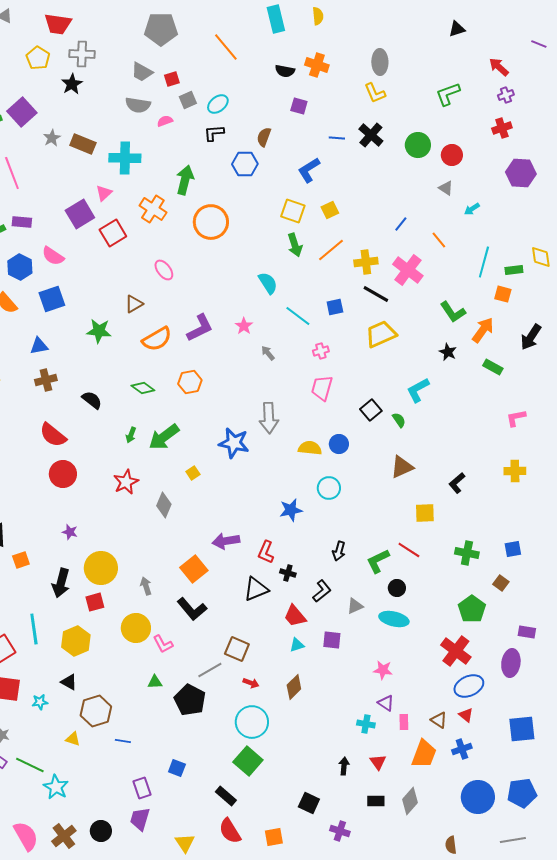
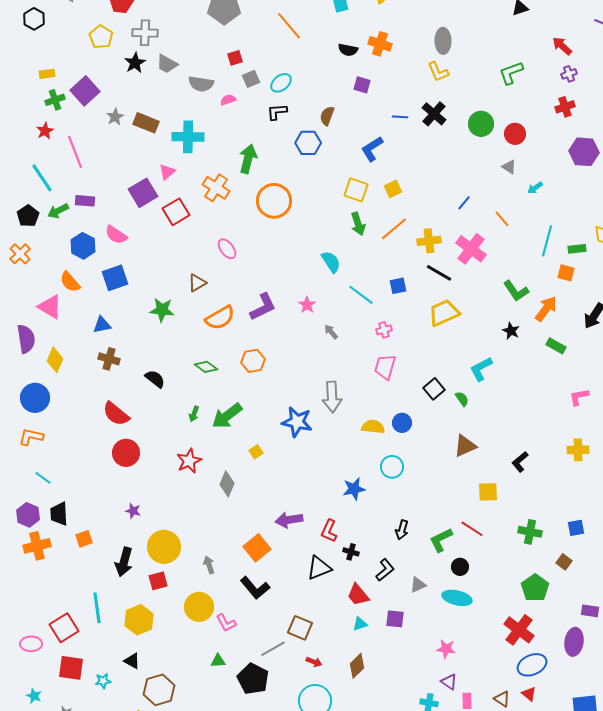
gray trapezoid: (142, 72) -> (167, 64), moved
brown cross: (46, 380) -> (109, 359), turned 30

